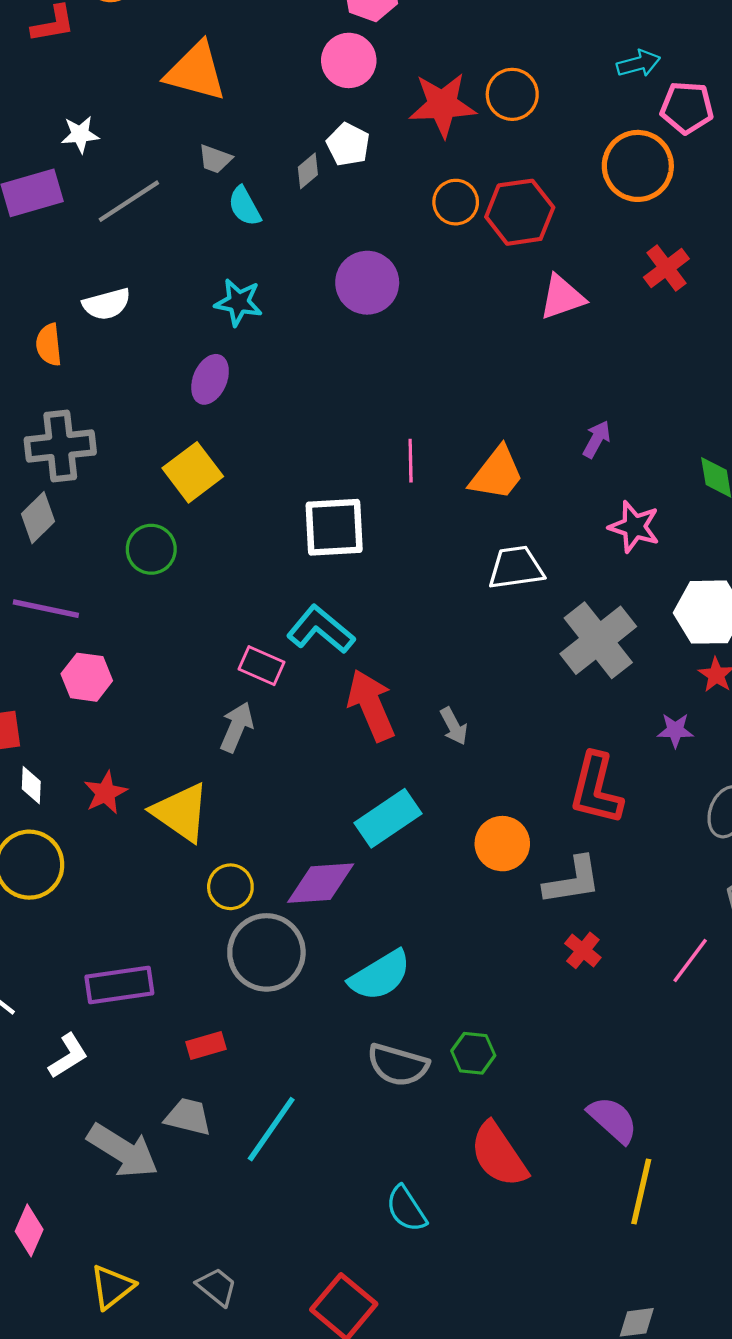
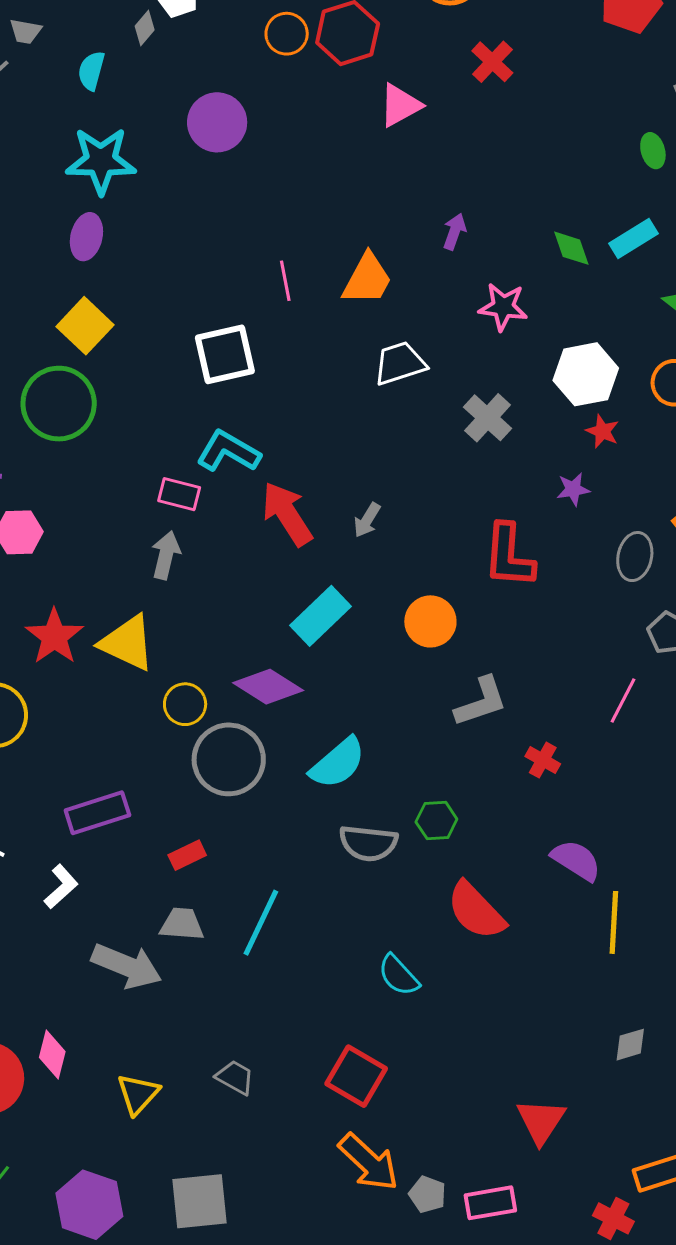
gray trapezoid: (215, 159) -> (26, 31), moved
cyan semicircle: (245, 206) -> (91, 71), turned 54
cyan star: (239, 302) -> (101, 161), size x1.5
green circle: (151, 549) -> (59, 404), size x1.6
gray cross: (598, 640) -> (488, 418), size x0.7
gray arrow: (454, 726) -> (367, 520), turned 69
red star: (106, 793) -> (54, 637), size x1.4
gray L-shape: (572, 881) -> (481, 702), moved
purple diamond: (321, 883) -> (268, 687), turned 46
red cross: (583, 950) -> (543, 760), moved

